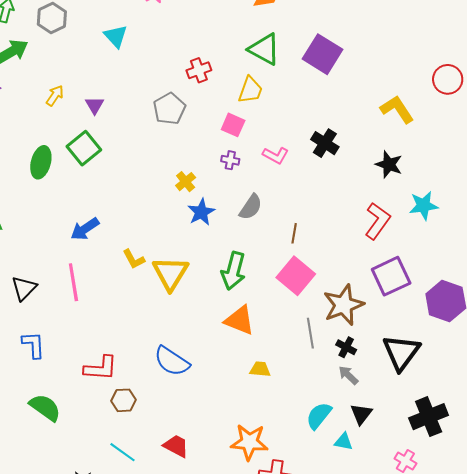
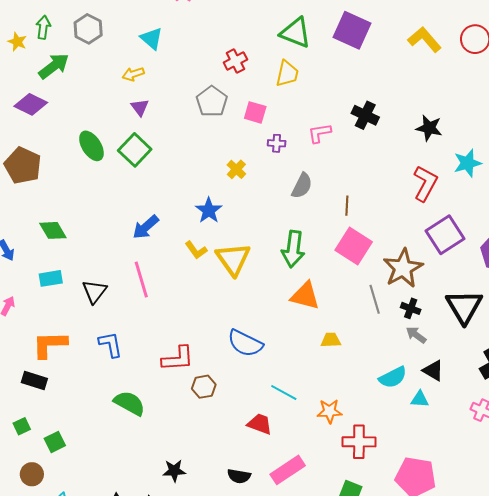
yellow arrow: (55, 95) -> (133, 74), moved, turned -135
yellow L-shape: (397, 109) -> (424, 39), moved
pink square: (233, 125) -> (255, 112), moved
pink L-shape: (276, 155) -> (319, 133), turned 150
green ellipse: (41, 162) -> (91, 146), moved, turned -40
blue star: (201, 212) -> (209, 210), moved
black triangle: (361, 414) -> (433, 371), turned -30
cyan semicircle: (319, 416) -> (393, 377), turned -148
orange star: (249, 442) -> (330, 411), size x0.7
cyan line: (122, 452) -> (284, 393), moved

